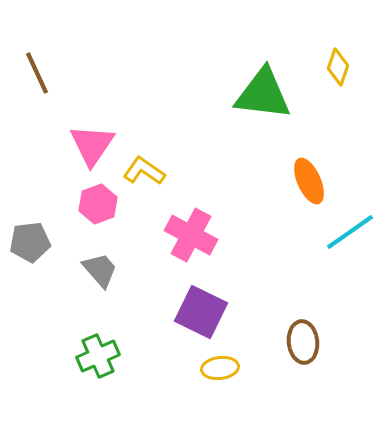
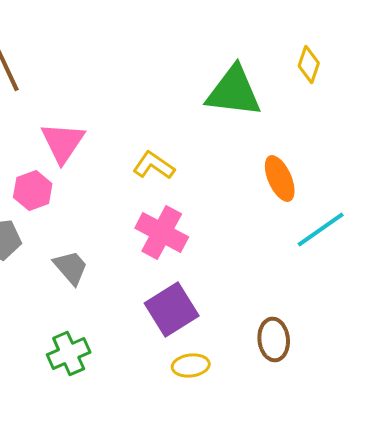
yellow L-shape: (144, 171) -> (154, 166), moved
pink hexagon: (98, 204) -> (33, 190), moved
purple square: (201, 312) -> (172, 310), turned 32

